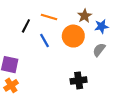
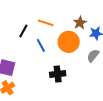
black cross: (79, 80) -> (58, 74), moved

